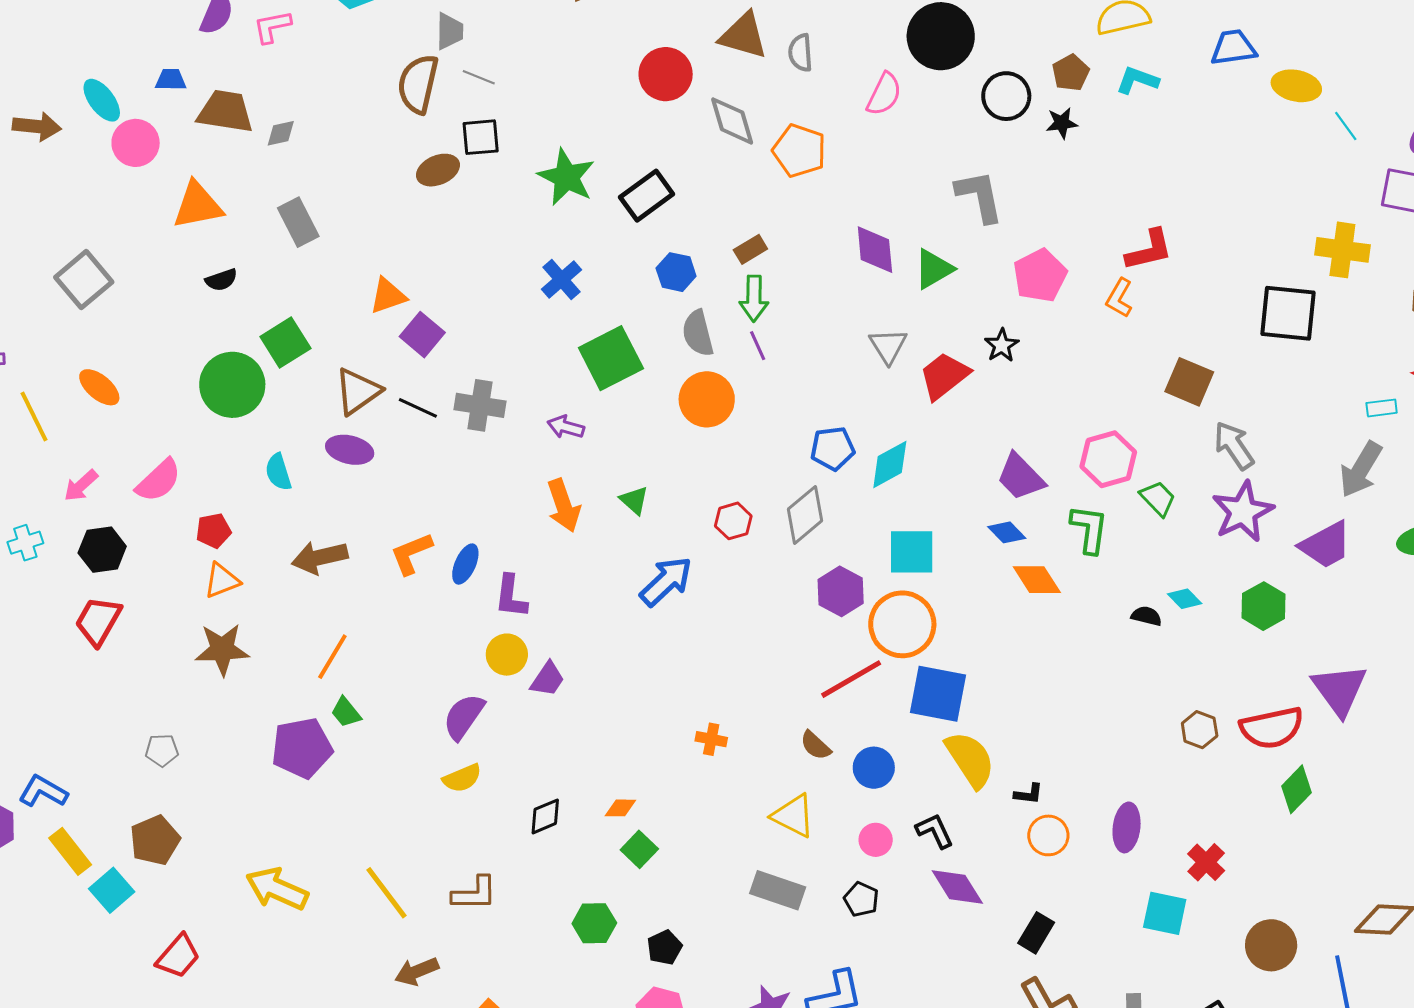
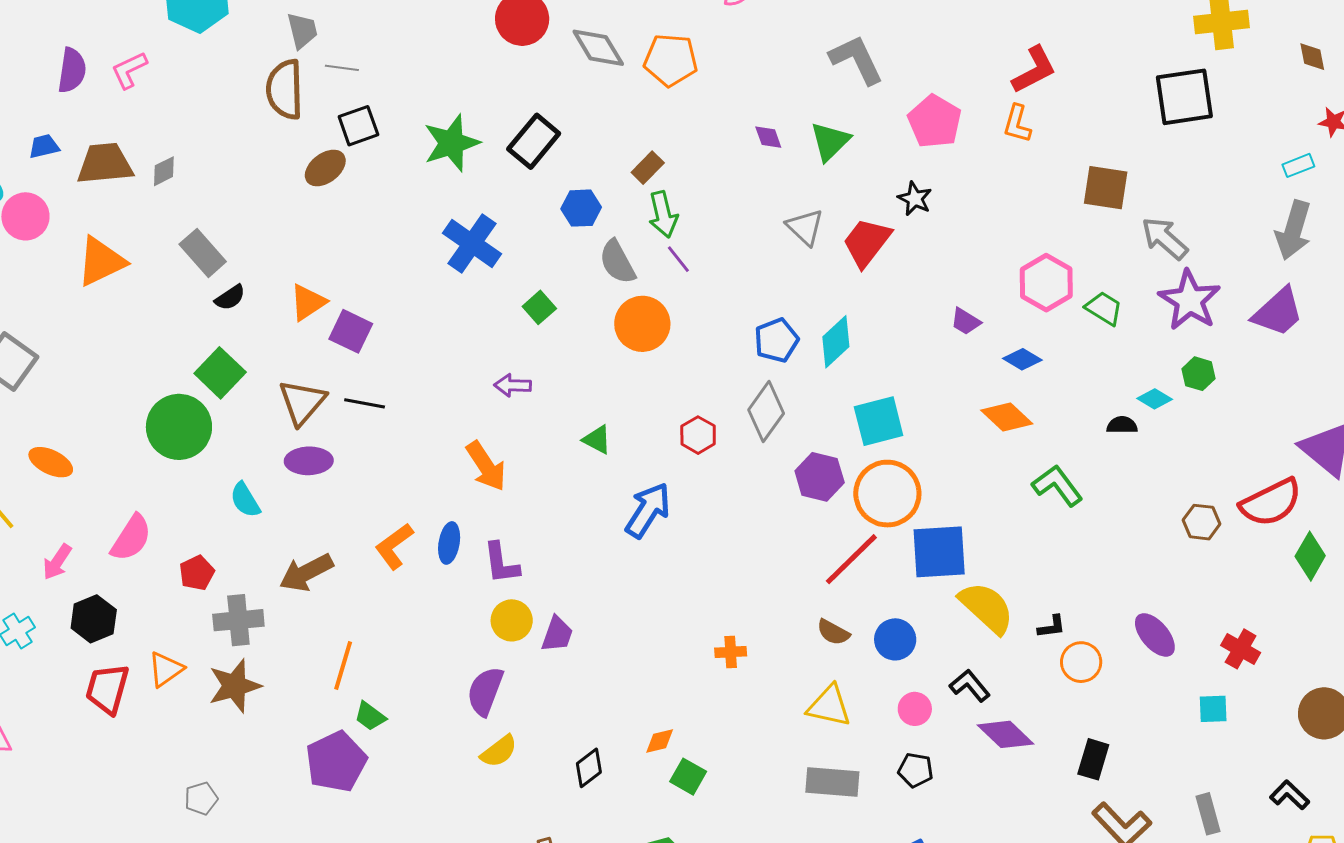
green star: (566, 177) -> (451, 143), turned -30
purple diamond: (875, 250) -> (768, 137), size x0.6
blue cross: (562, 279) -> (472, 244), size x1.4
black semicircle: (221, 280) -> (230, 298), moved
green square: (611, 358) -> (539, 307), size x0.5
gray cross: (480, 405) -> (238, 620), moved
purple trapezoid: (1021, 477) -> (966, 321), size x0.6
orange arrow: (564, 506) -> (486, 466), moved
green L-shape: (1089, 529) -> (1057, 485), moved, turned -30
blue diamond: (1007, 532) -> (1022, 359), moved
orange triangle: (222, 581) -> (166, 669), moved
green hexagon: (1263, 606) -> (1199, 374), moved, size x0.7
purple ellipse: (1127, 827) -> (1155, 635), turned -33
cyan square: (1165, 913) -> (1213, 709), size x0.7

